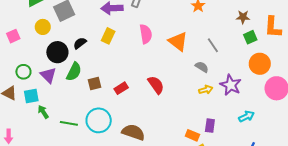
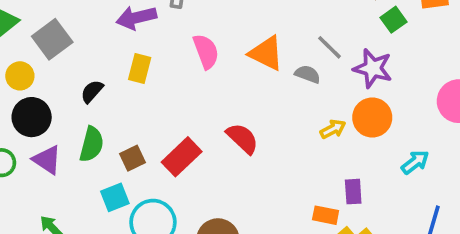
black circle: (57, 52) -> (32, 117), moved
orange circle: (260, 64) -> (372, 118), moved
gray semicircle: (202, 67) -> (308, 74), moved
purple star: (231, 85) -> (373, 68), moved
red rectangle: (121, 88) -> (182, 157), size x1.5
cyan square: (31, 96) -> (115, 197), moved

